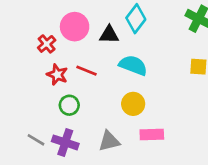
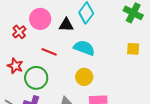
red star: (57, 75) -> (15, 66), moved
green circle: (69, 105) -> (36, 78), size x1.5

